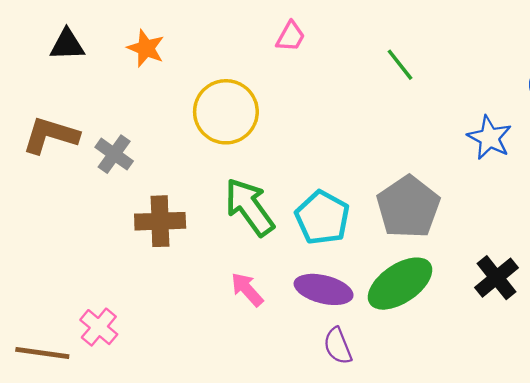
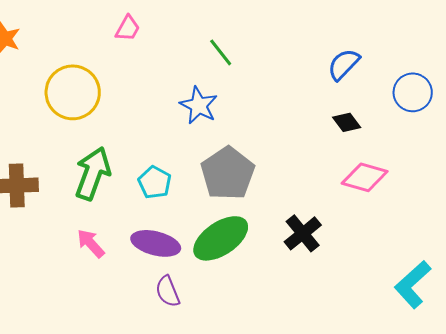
blue star: (489, 138) -> (199, 105), moved
green arrow: (249, 207) -> (93, 173), turned 56
cyan pentagon: (322, 218) -> (155, 182), size x0.7

